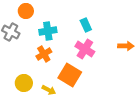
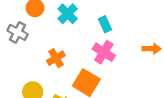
cyan cross: (48, 31) -> (68, 14), moved, turned -36

